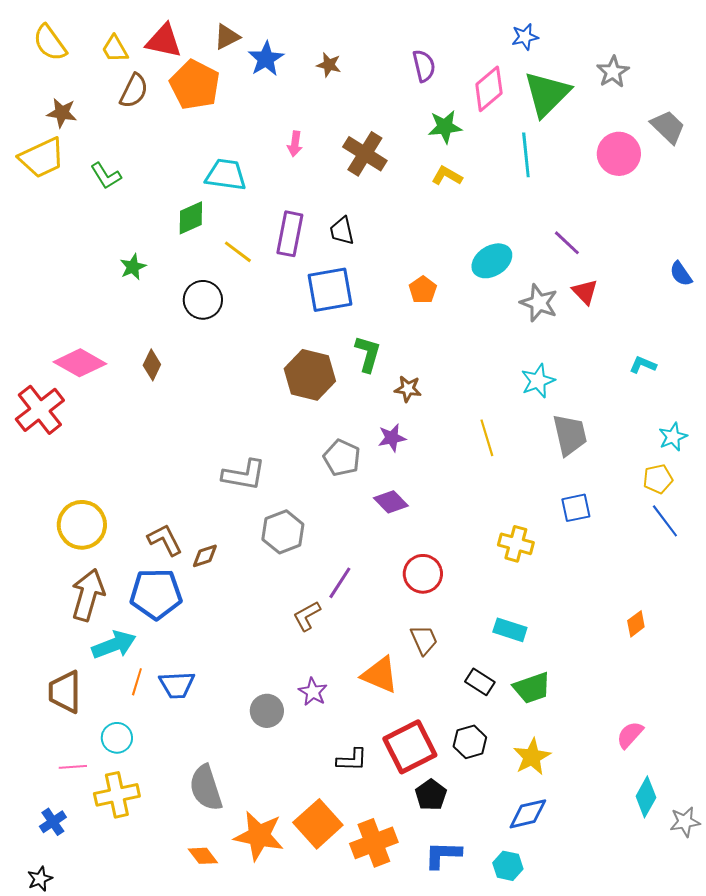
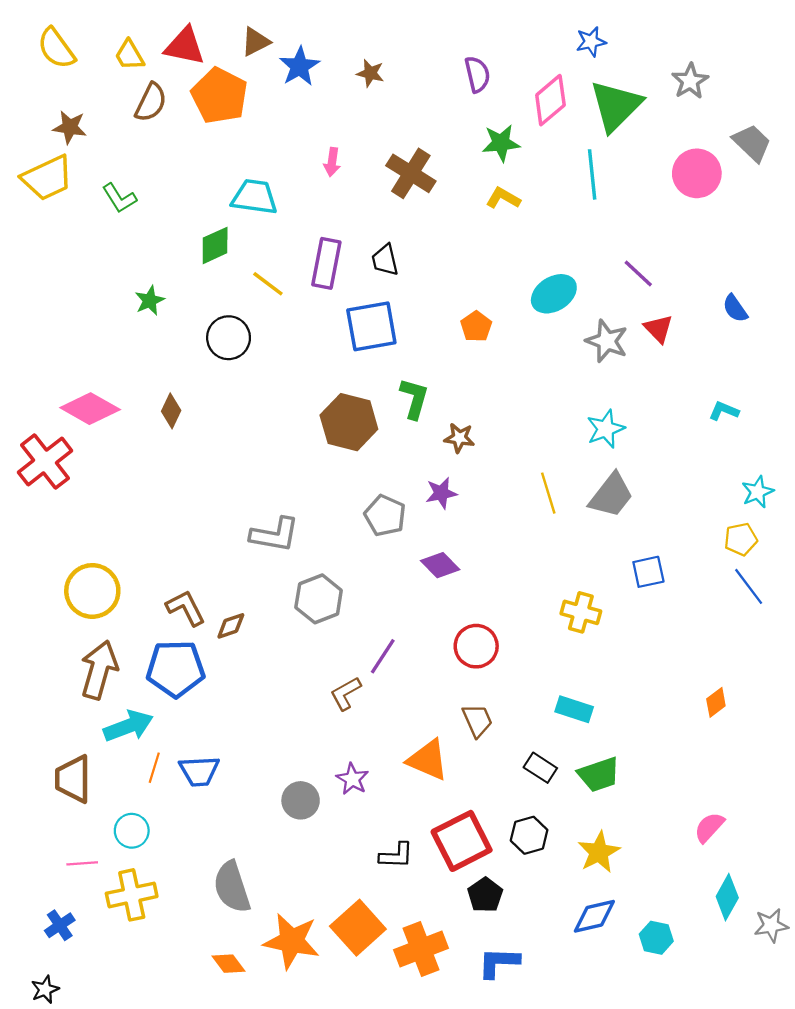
blue semicircle: (681, 274) -> (735, 308), moved
gray trapezoid: (570, 435) -> (611, 495), moved, turned 51
cyan hexagon: (508, 866) -> (656, 938), moved

